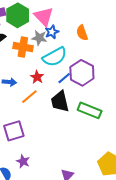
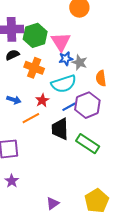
orange semicircle: (82, 33) -> (101, 78), moved
gray star: (39, 38) -> (80, 62), moved

